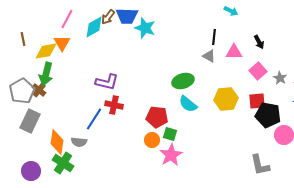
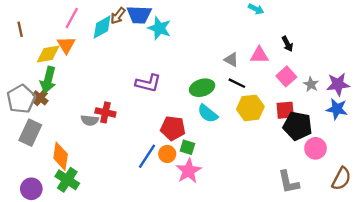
black line: (214, 37) -> (237, 83), moved, turned -70
brown line: (23, 39) -> (20, 29), moved
purple L-shape: (107, 82) -> (148, 83), moved
red cross: (114, 105) -> (105, 112), moved
blue line: (94, 119) -> (147, 156), moved
gray semicircle: (79, 142) -> (90, 120), moved

